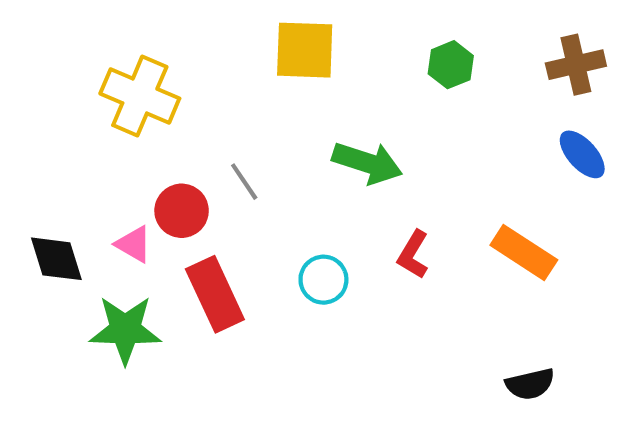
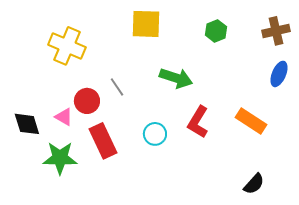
blue ellipse: (582, 154) -> (279, 74), turned 65
red L-shape: (413, 255) -> (198, 122), size x1.4
black semicircle: (530, 384) -> (254, 184), turned -35

